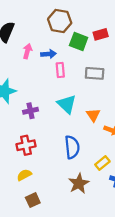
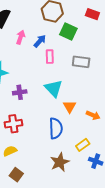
red rectangle: (101, 34) -> (92, 14), moved, turned 32
blue arrow: (48, 54) -> (40, 41), turned -48
orange triangle: (93, 115) -> (70, 107), moved
brown square: (33, 200) -> (16, 175), turned -32

